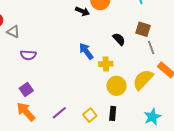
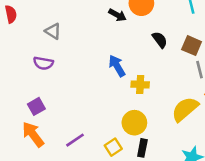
gray triangle: (13, 32) -> (53, 31), moved
black semicircle: (119, 39) -> (160, 40), moved
yellow circle: (116, 86) -> (134, 123), moved

